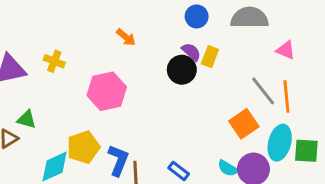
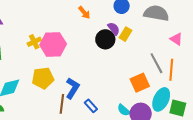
orange arrow: (126, 37) -> (84, 13), moved
yellow cross: (54, 61) -> (34, 42), moved, turned 32
yellow pentagon: (83, 147) -> (43, 78), moved
blue L-shape: (118, 160) -> (73, 88), moved

